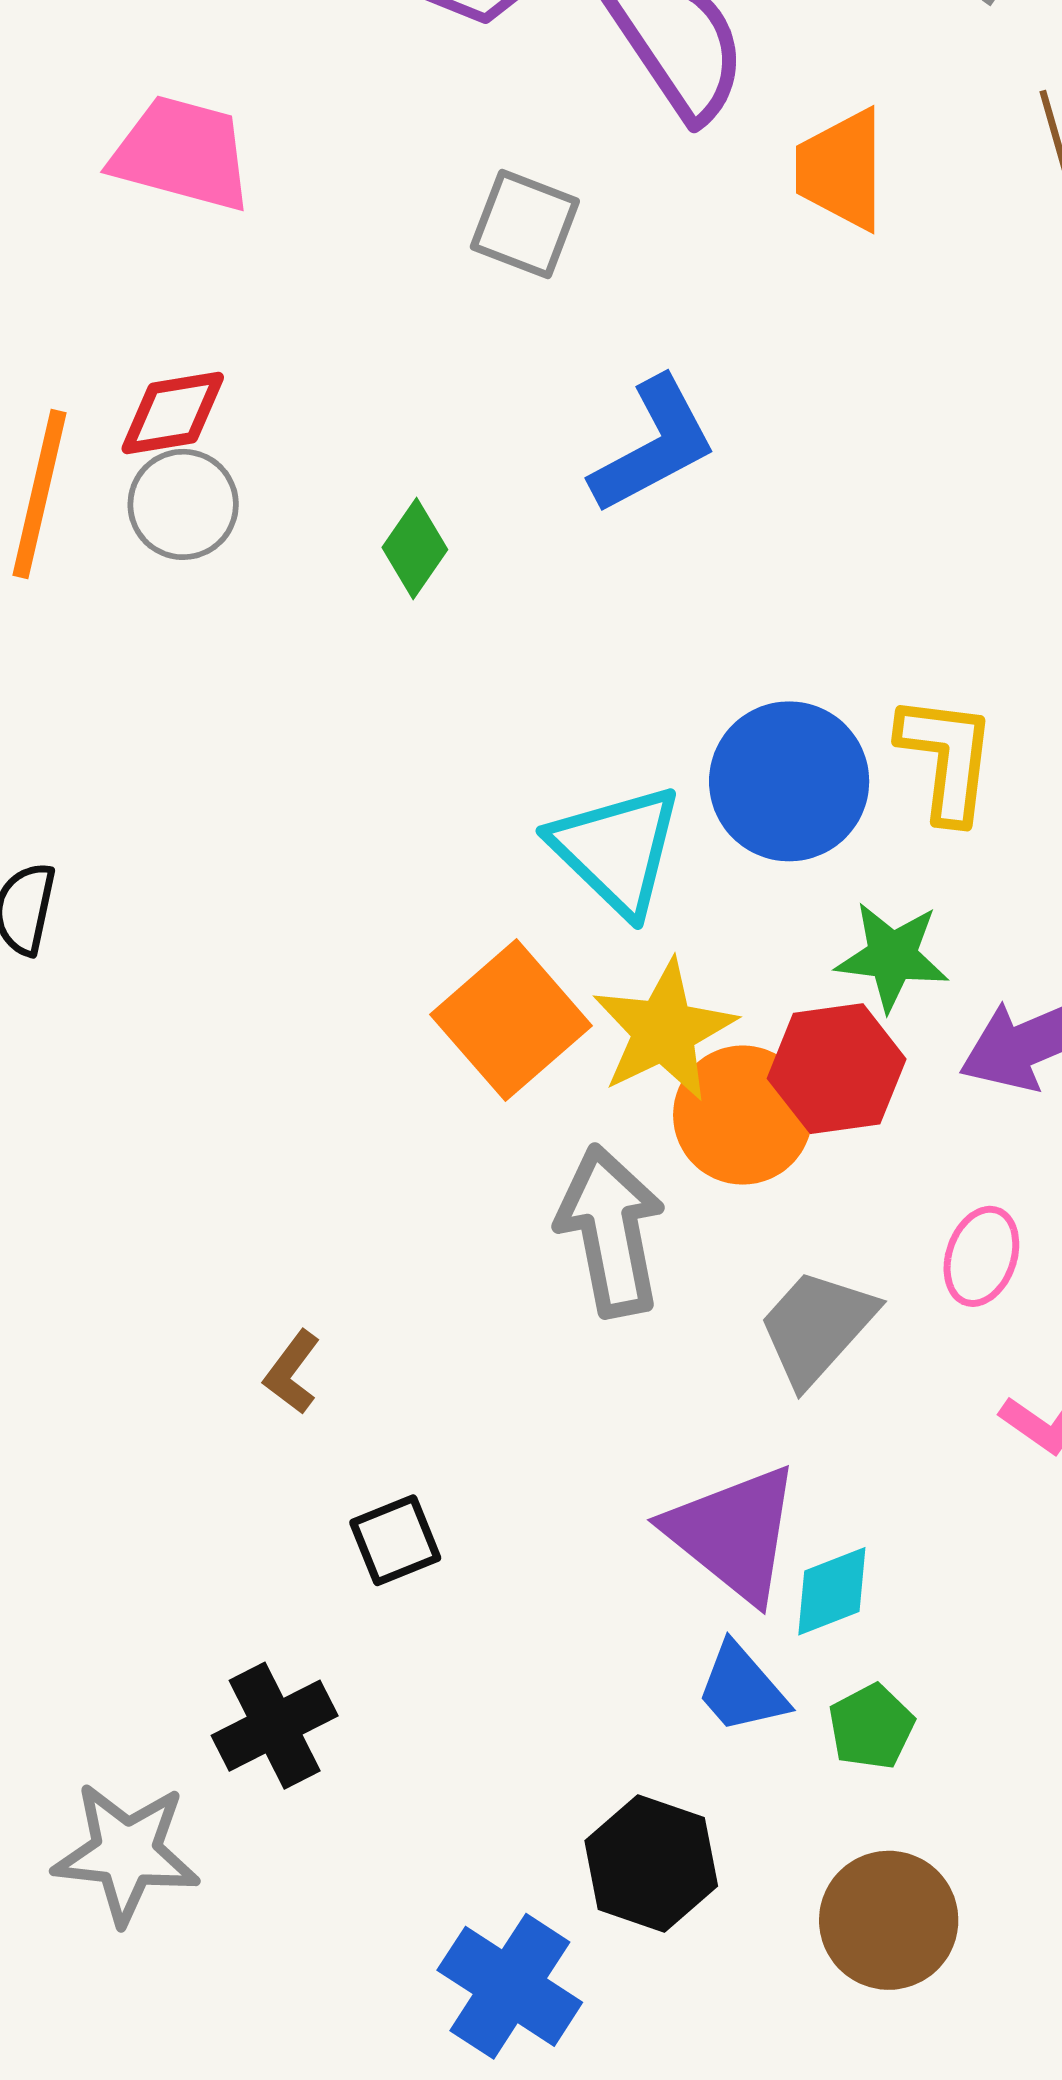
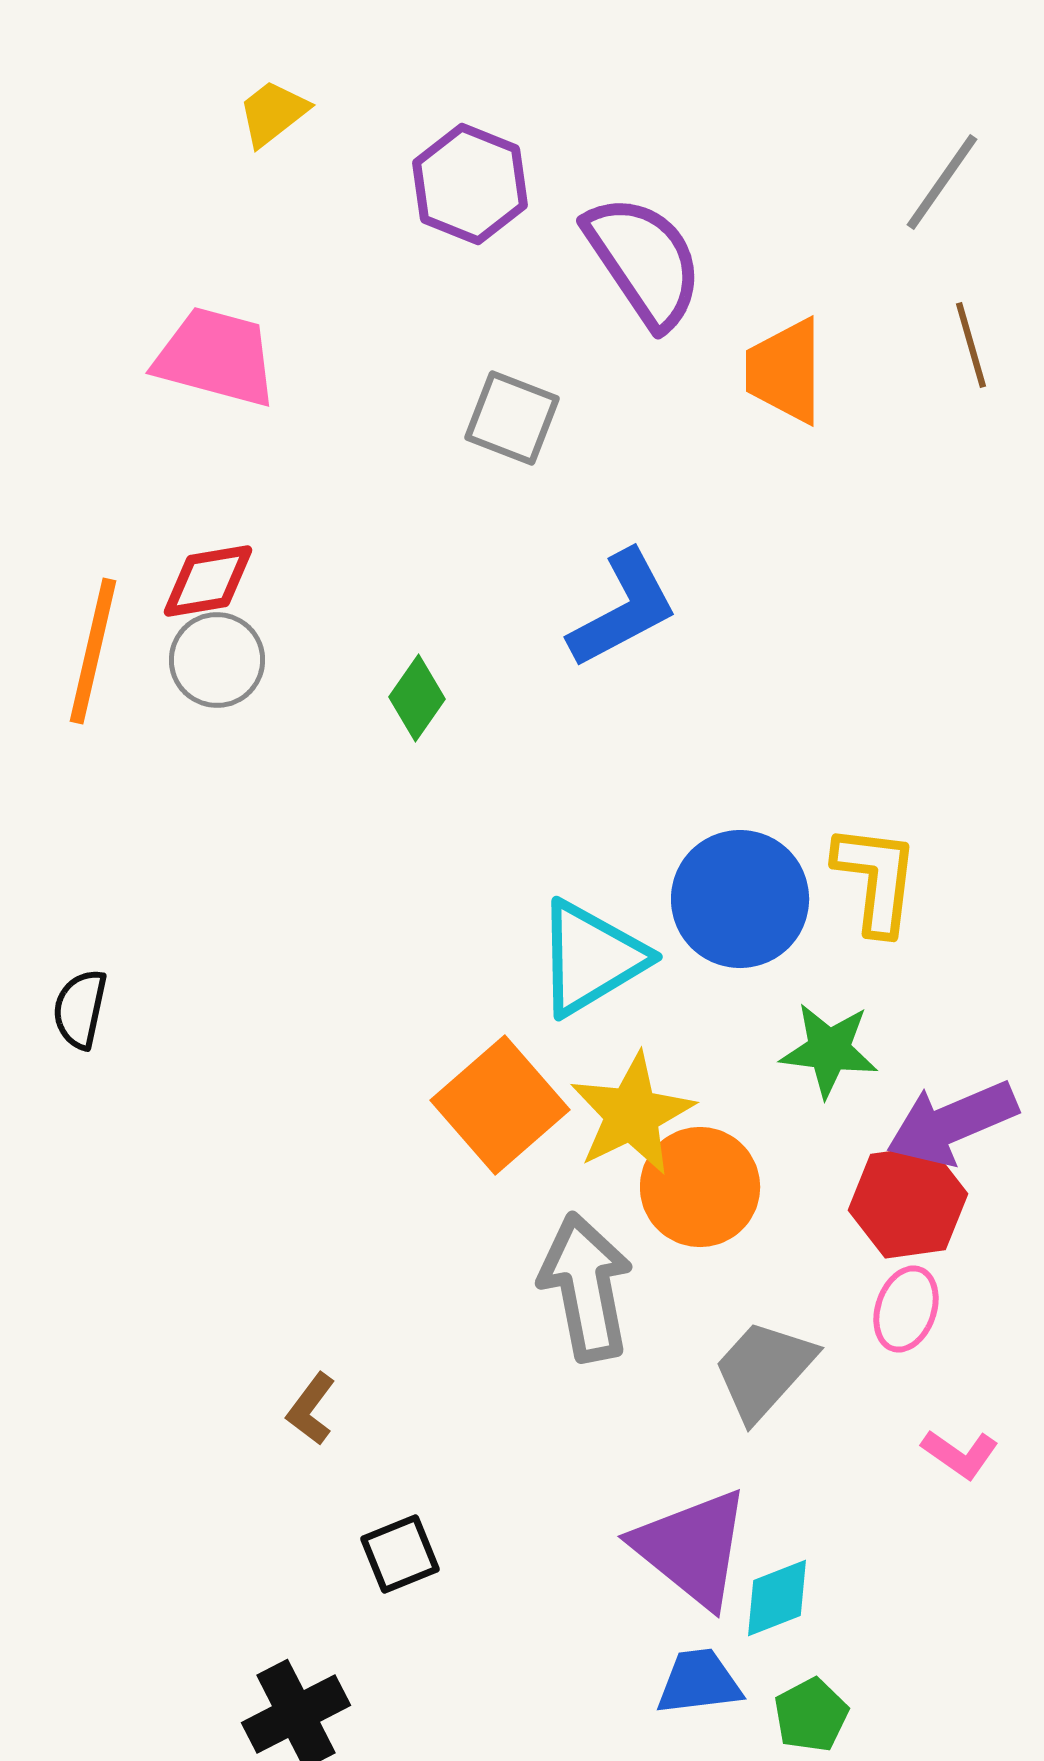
cyan triangle: (616, 850) -> (591, 958), turned 45
red hexagon: (837, 1069) -> (908, 1202), moved
blue trapezoid: (742, 1689) -> (699, 1682), turned 124

